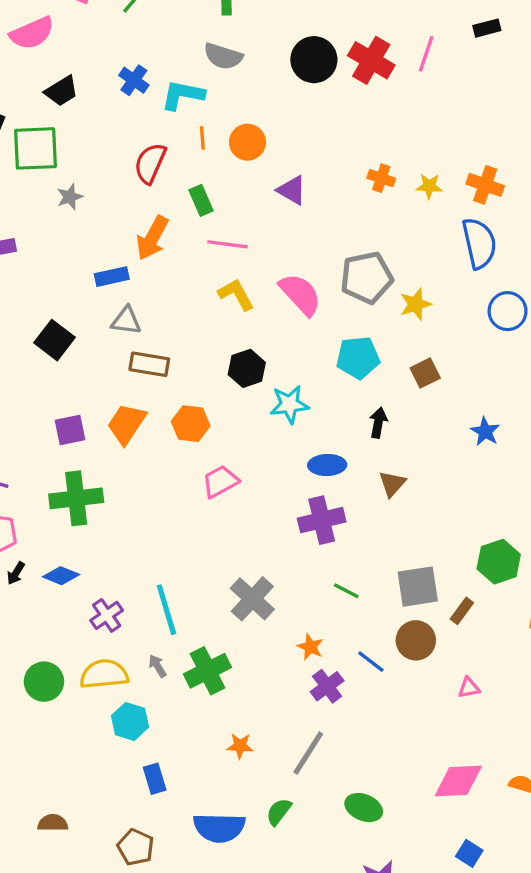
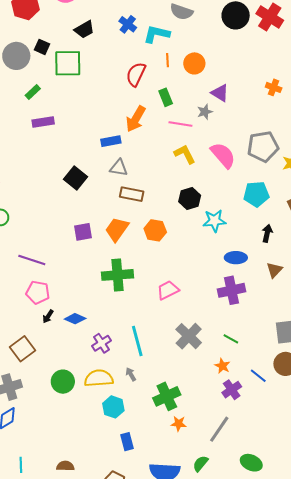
gray star: (70, 197) -> (205, 112), moved
pink trapezoid: (220, 482) -> (168, 290), moved
green cross: (76, 498) -> (118, 275), moved
green line: (346, 591) -> (231, 339), moved
green cross: (208, 671) -> (167, 396), moved

